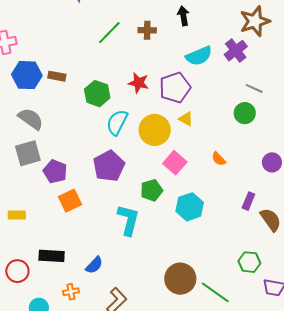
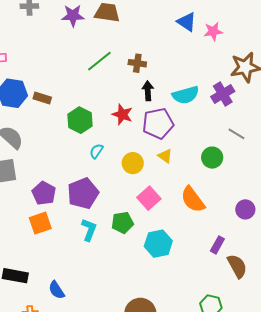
black arrow: (183, 16) -> (148, 91), moved
green circle: (245, 113) -> (212, 158), moved
cyan semicircle: (117, 122) -> (96, 151), size x0.6
yellow circle: (155, 130) -> (133, 163), size x0.7
orange semicircle: (219, 159) -> (193, 200), size x1.8
purple pentagon: (55, 171) -> (44, 193), moved
cyan L-shape: (128, 220) -> (89, 230), moved, size x0.7
blue semicircle: (94, 265) -> (57, 290), turned 96

